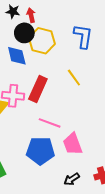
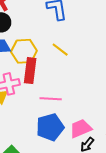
yellow hexagon: (42, 41) -> (24, 51), moved
pink trapezoid: (73, 144) -> (81, 128), moved, turned 105

